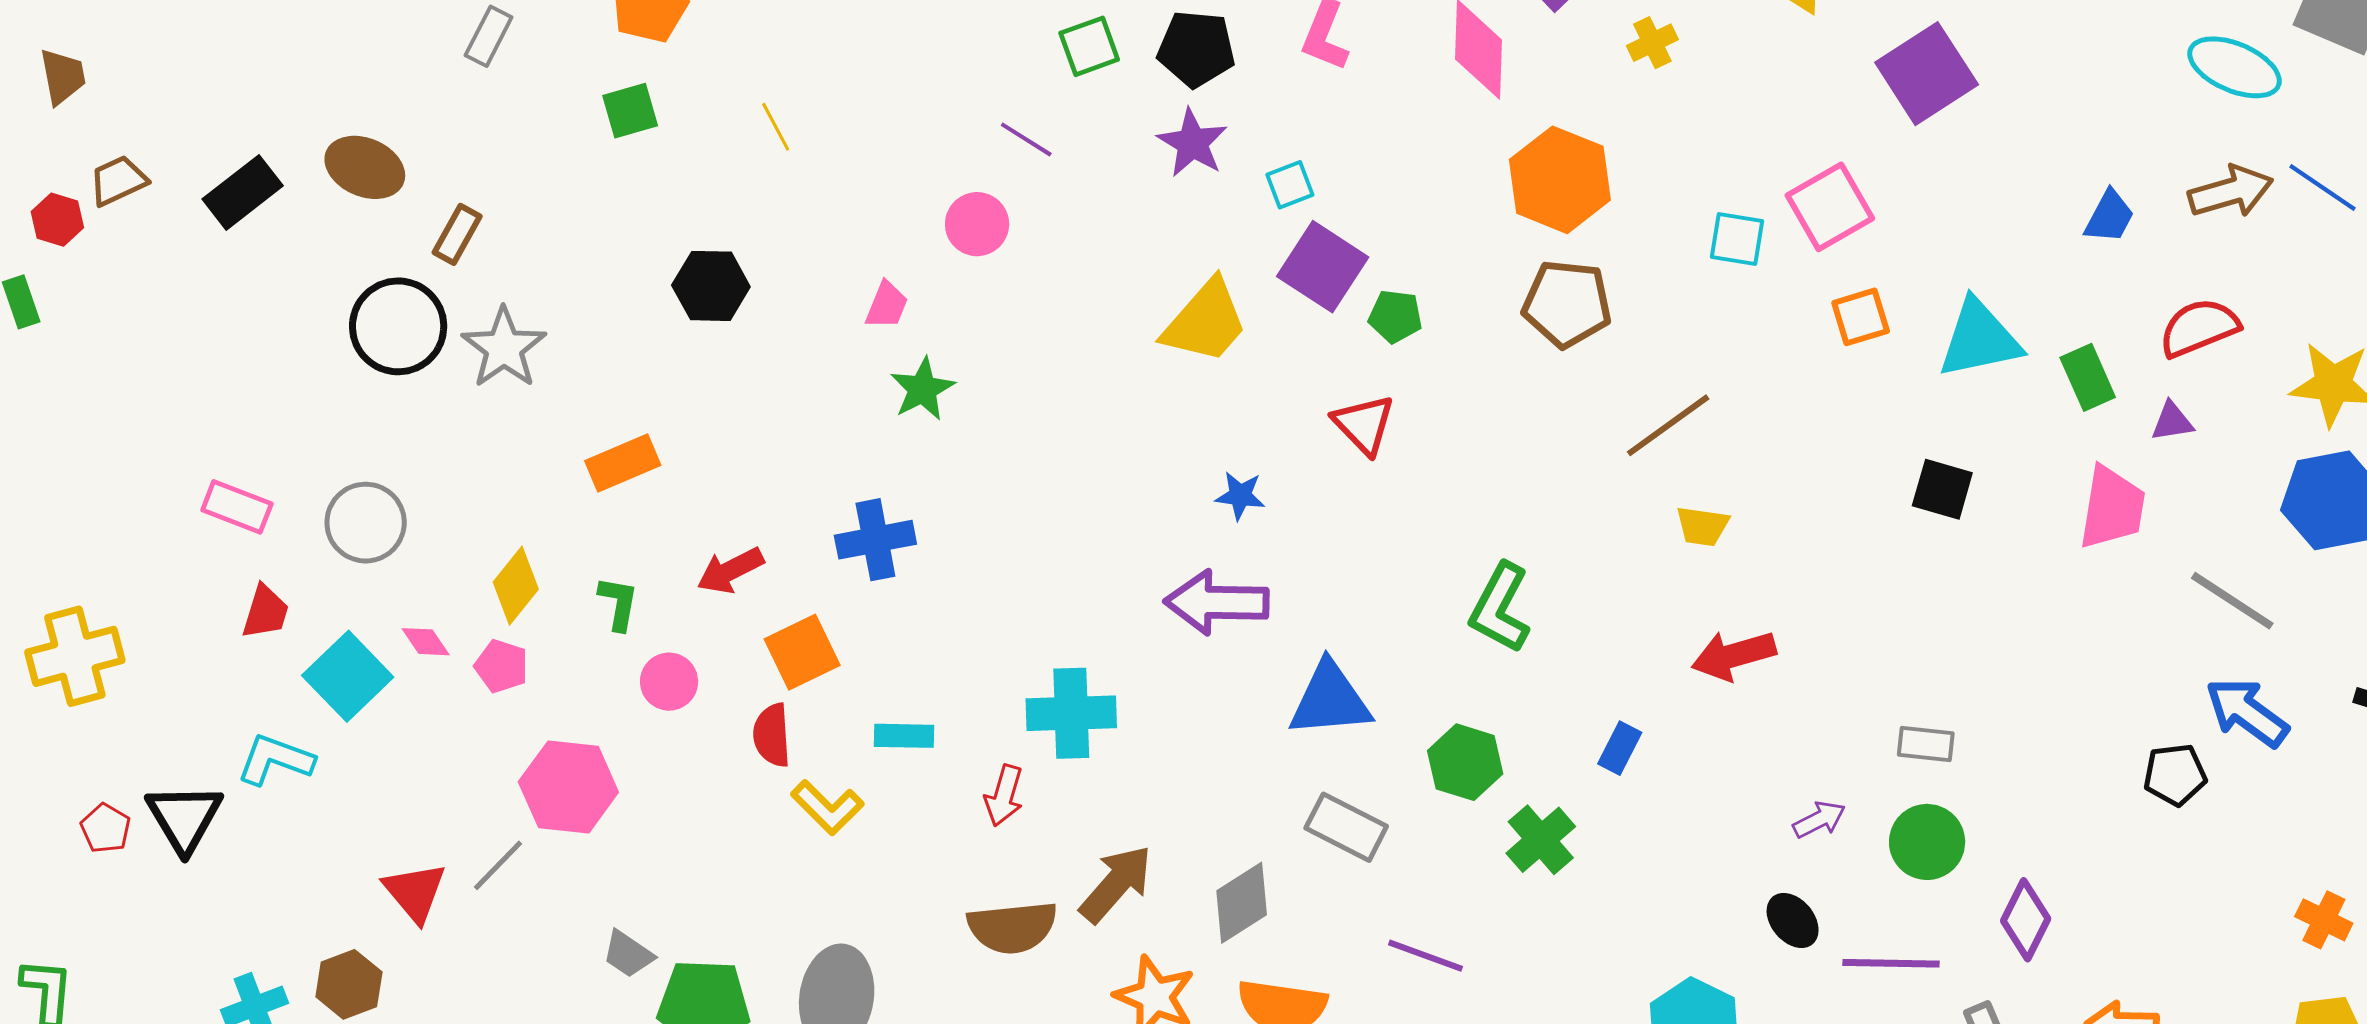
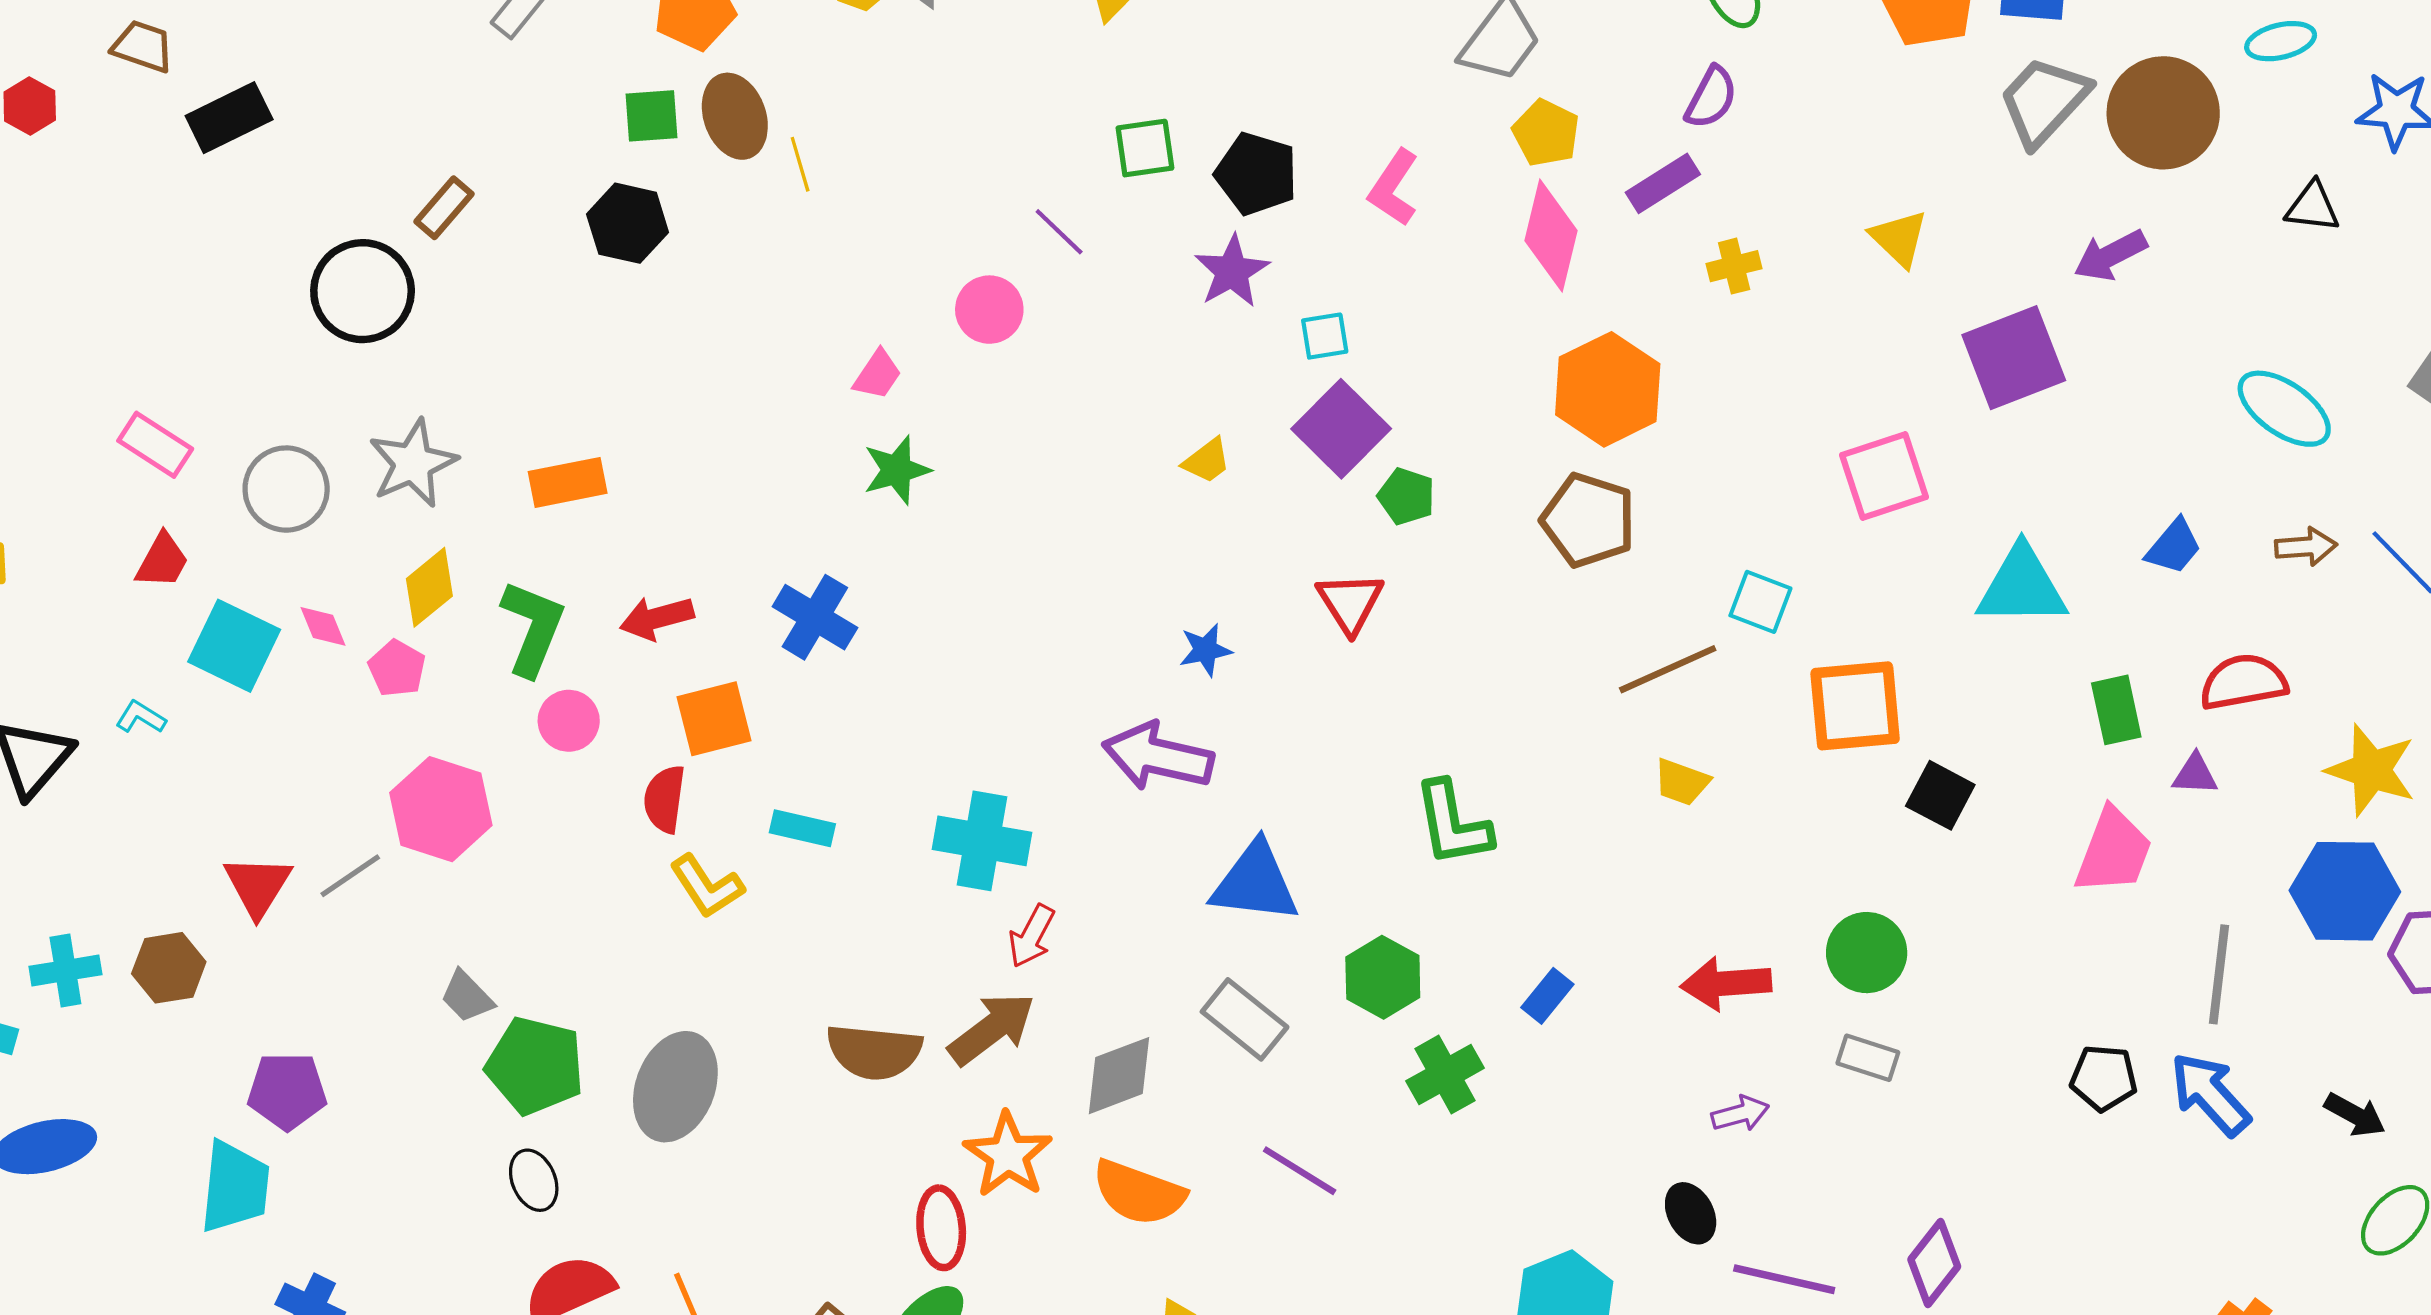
cyan ellipse: (2235, 67) -> (2284, 409), moved
brown ellipse: (365, 167) -> (735, 116), moved, turned 36
brown trapezoid: (118, 181) -> (143, 46), moved, turned 32
brown arrow: (2231, 192) -> (2306, 547), size x0.7
cyan square: (1737, 239) -> (1760, 602), moved
black hexagon: (711, 286) -> (628, 223), moved
orange square: (1861, 317) -> (1855, 706), moved, size x1.6
yellow trapezoid: (1205, 322) -> (1207, 461), size x0.5
cyan triangle: (1979, 339) -> (2022, 586), moved
gray star: (504, 348) -> (413, 463), moved
blue star: (1240, 496) -> (1205, 650), turned -30
blue cross: (875, 540) -> (815, 617), turned 30
gray line: (2232, 601) -> (2219, 974), turned 52
green L-shape: (618, 603) -> (533, 628), size x1.6
green L-shape: (1500, 608) -> (1453, 824), turned -50
red arrow: (1734, 655) -> (1726, 983), moved
cyan square: (348, 676) -> (234, 646), turned -32
cyan L-shape: (275, 760) -> (141, 717), size x0.6
black pentagon: (2175, 775) -> (2104, 1078), moved
red arrow: (1004, 796) -> (1032, 936), moved
green circle: (1927, 842) -> (1867, 953), moved

